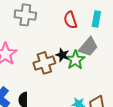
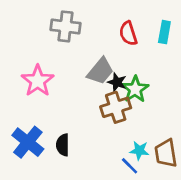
gray trapezoid: (88, 47) -> (100, 71), moved
brown cross: (44, 63) -> (116, 107), moved

